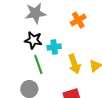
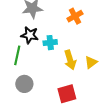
green line: (38, 64) -> (17, 55), moved, turned 30

